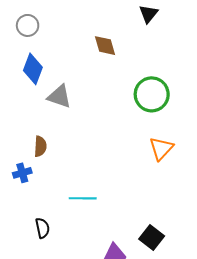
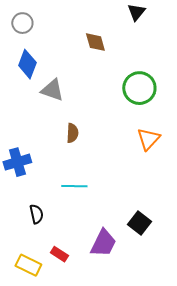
brown semicircle: (40, 146) -> (72, 133), moved
blue cross: (22, 173) -> (17, 162), size x1.5

